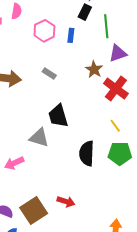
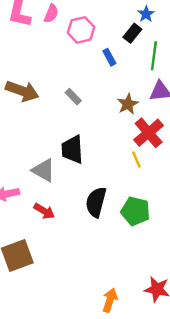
pink hexagon: (44, 31) -> (81, 30), moved
blue rectangle: (71, 35) -> (109, 57), turned -48
yellow line: (115, 126) -> (136, 159), moved
red arrow: (66, 202) -> (44, 211), moved

